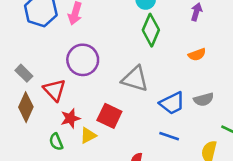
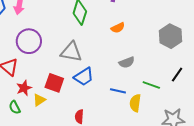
blue trapezoid: (172, 103) -> (84, 77), moved
blue line: (169, 136) -> (118, 91), moved

